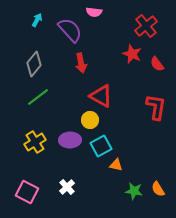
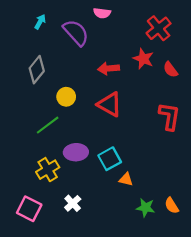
red arrow: (81, 63) -> (109, 68), moved, turned 96
green line: (38, 97) -> (48, 125), moved
yellow circle: (90, 120) -> (66, 97), moved
yellow cross: (35, 142) -> (48, 170), moved

